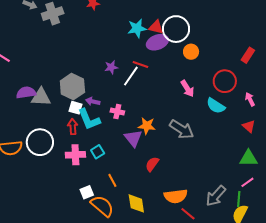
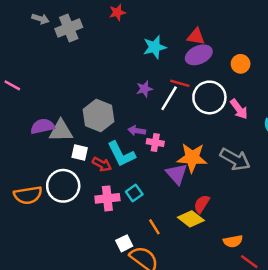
cyan star: (137, 28) -> (155, 47), moved
white circle: (176, 29) -> (209, 97), moved
purple arrow: (93, 101) -> (137, 131), moved
white square: (75, 108) -> (80, 152), moved
orange star: (147, 126) -> (192, 158), size x1.4
red arrow: (73, 127) -> (102, 164), turned 126
orange semicircle: (176, 196) -> (233, 241), size x0.7
yellow diamond: (136, 203) -> (191, 219), moved, turned -40

